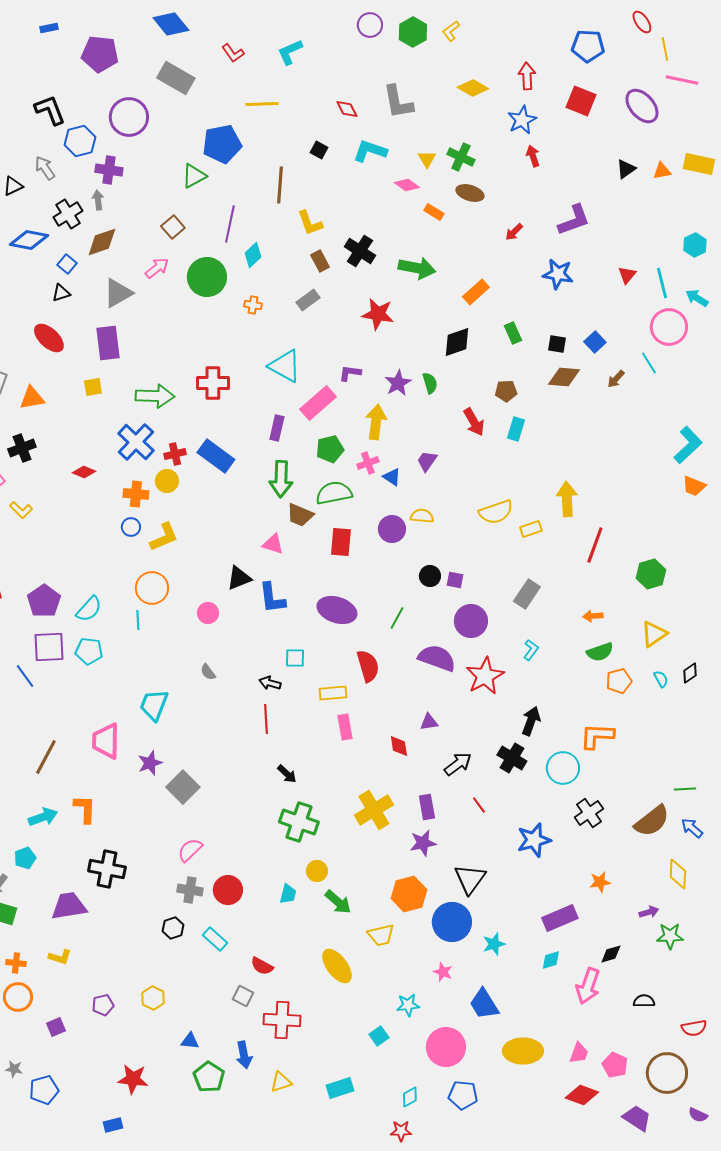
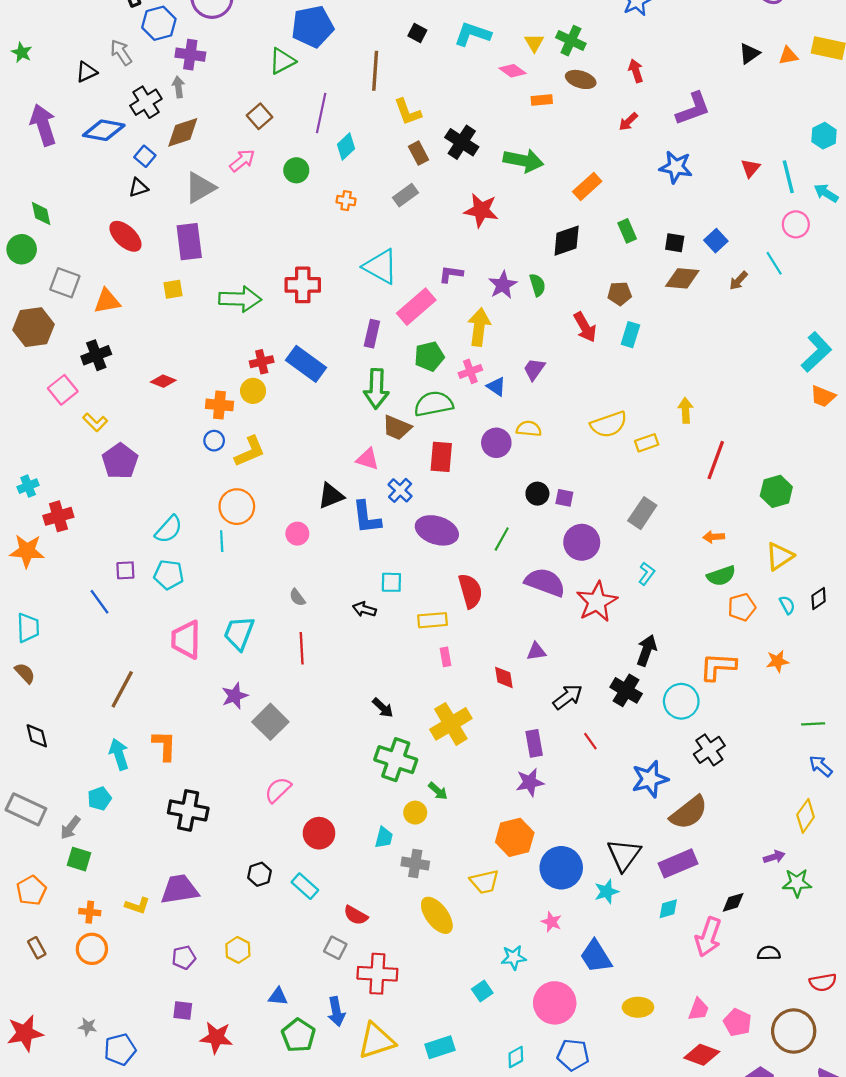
red arrow: (533, 156) -> (636, 71), moved
orange rectangle: (434, 212) -> (542, 100), turned -36
green circle: (207, 277) -> (296, 170), size x0.6
pink circle: (669, 327) -> (796, 224), size x0.7
blue cross: (136, 442) -> (400, 490), moved, size x0.6
yellow arrow: (567, 499) -> (686, 410), size x0.7
purple pentagon: (44, 601) -> (120, 461), moved
purple square: (49, 647) -> (125, 570), size x0.6
red line: (266, 719) -> (302, 648), moved
pink rectangle: (345, 727) -> (445, 657), size x0.7
pink trapezoid: (106, 741) -> (186, 640), moved
yellow cross: (374, 810) -> (451, 724), moved
cyan arrow: (43, 817) -> (119, 754), turned -88
brown semicircle: (652, 821) -> (689, 813), moved
yellow diamond: (678, 874) -> (806, 816), turned 32
black triangle: (470, 879) -> (624, 855), moved
orange star: (600, 882) -> (777, 661), moved
gray cross: (190, 890) -> (415, 863), moved
green arrow: (338, 902) -> (438, 791), moved, size x0.7
purple trapezoid: (69, 906) -> (179, 889), moved
purple square: (56, 1027) -> (183, 1010), moved, turned 30
yellow ellipse: (523, 1051) -> (638, 1007), size x0.7
yellow triangle: (281, 1082) -> (376, 1041), size x1.6

